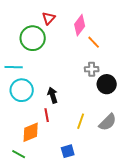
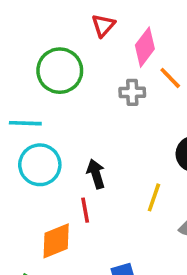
red triangle: (49, 18) -> (103, 25), moved
gray cross: (92, 69) -> (132, 92), moved
yellow line: (81, 121) -> (154, 197), moved

